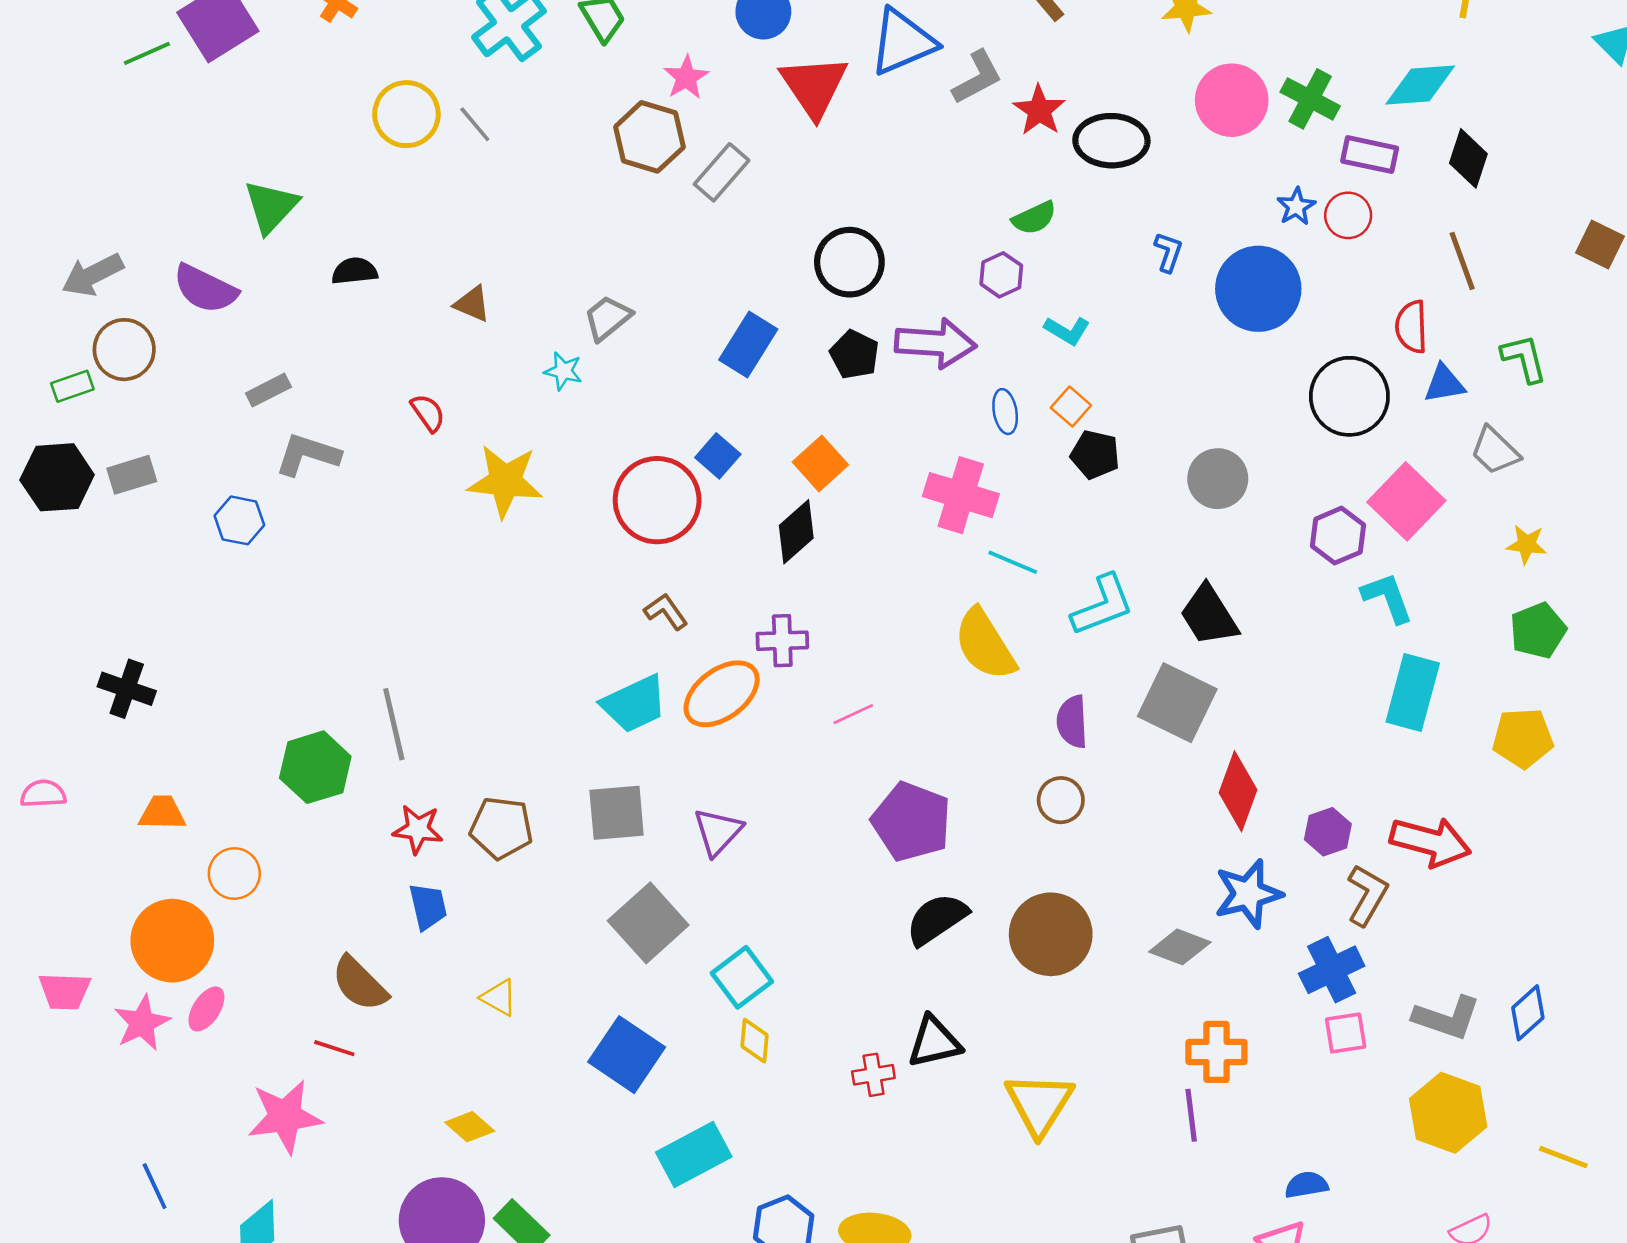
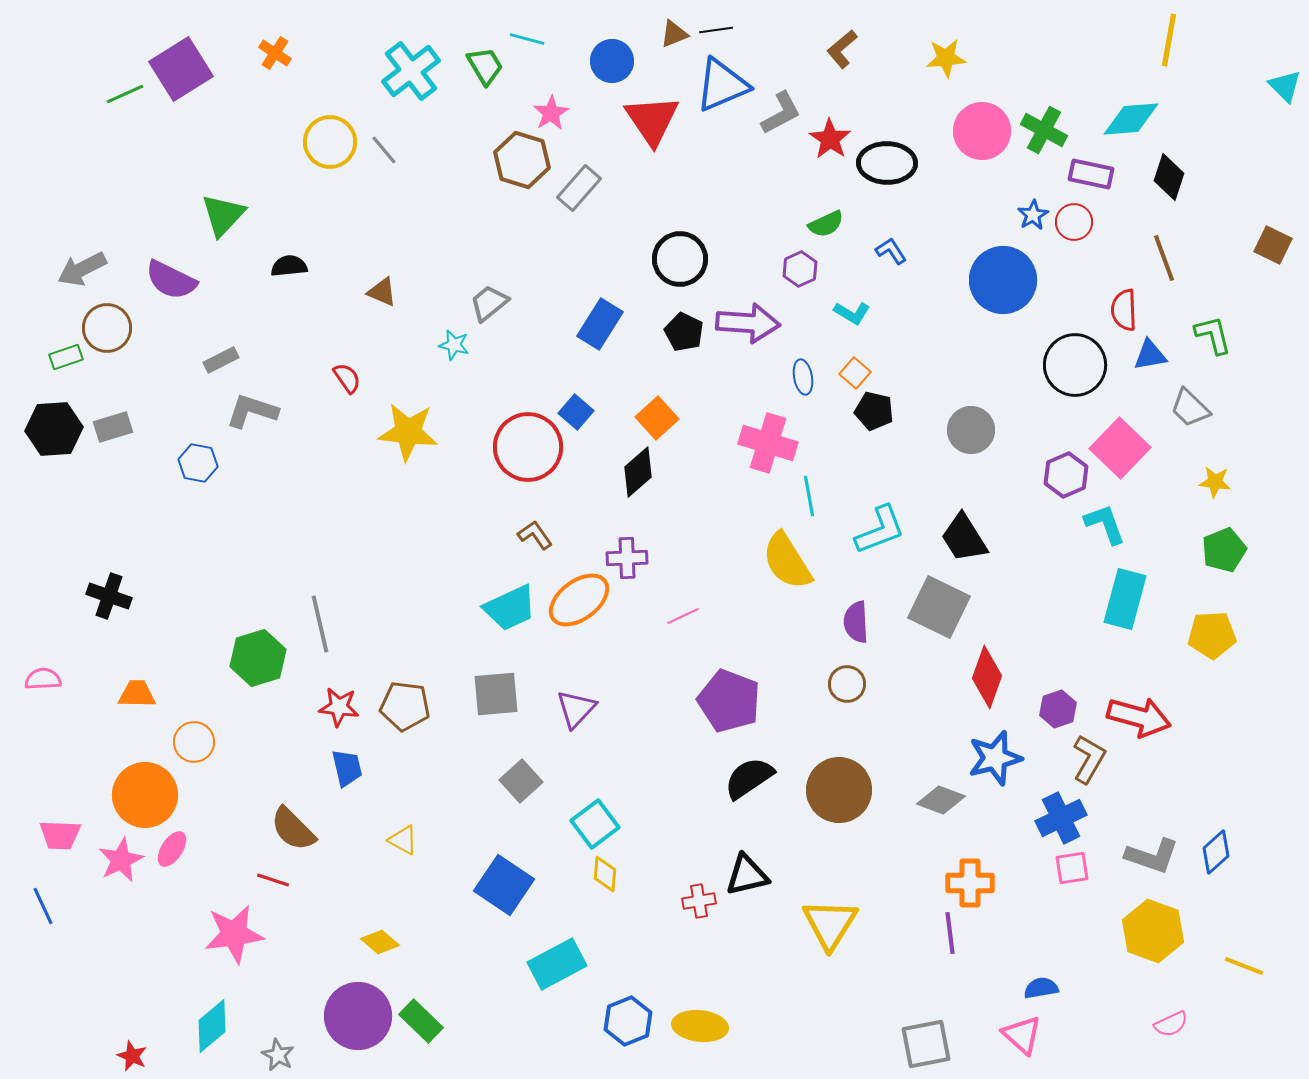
blue L-shape: (1168, 252) -> (891, 251), moved, turned -52
cyan line: (1013, 562) -> (809, 496), turned 57
gray square: (648, 923) -> (521, 781), size x0.7
blue line: (155, 1186) -> (43, 906), moved

